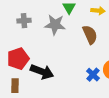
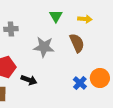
gray star: (55, 25) -> (44, 47), moved
black arrow: (42, 72) -> (29, 80), size x0.7

